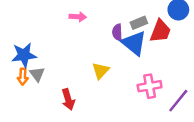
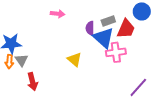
yellow triangle: (101, 71) -> (75, 59), turned -35
pink cross: (150, 86) -> (116, 52), moved
red arrow: (68, 99) -> (32, 82), moved

